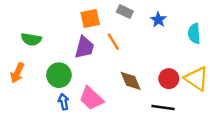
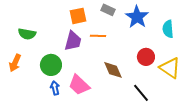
blue star: (158, 20) -> (137, 17), size x1.6
orange line: (113, 42) -> (98, 36), turned -56
red circle: (169, 79) -> (146, 57), moved
black line: (163, 108) -> (141, 93), turned 42

